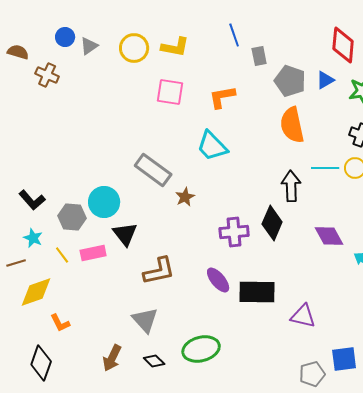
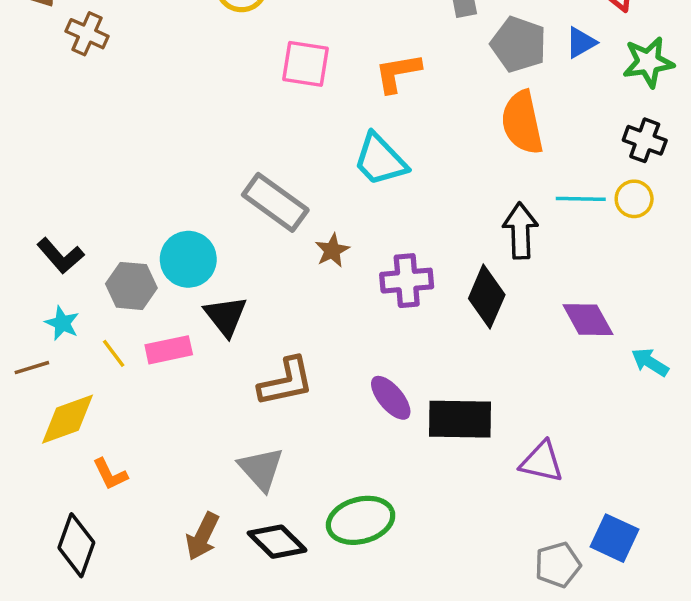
purple cross: (234, 232) -> (407, 281), moved
blue square: (344, 359) -> (615, 538), turned 32
black diamond: (154, 361) -> (277, 542), size x1.5

